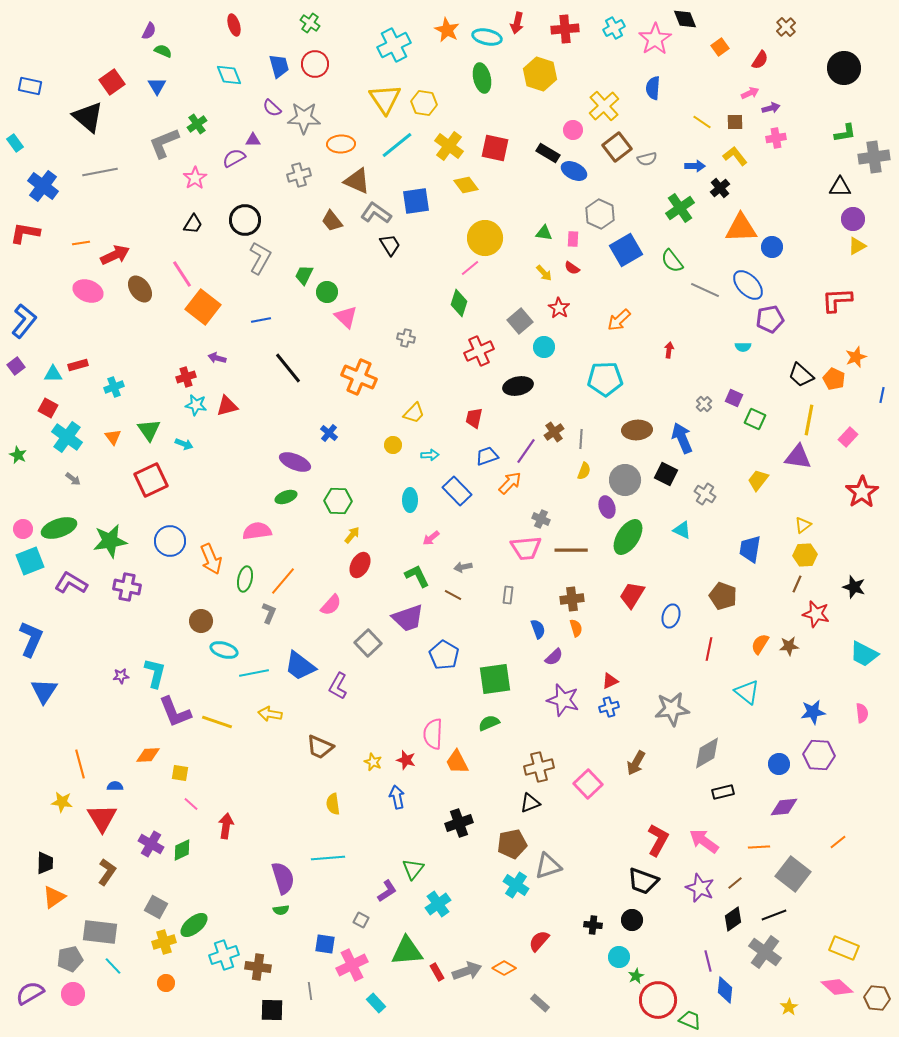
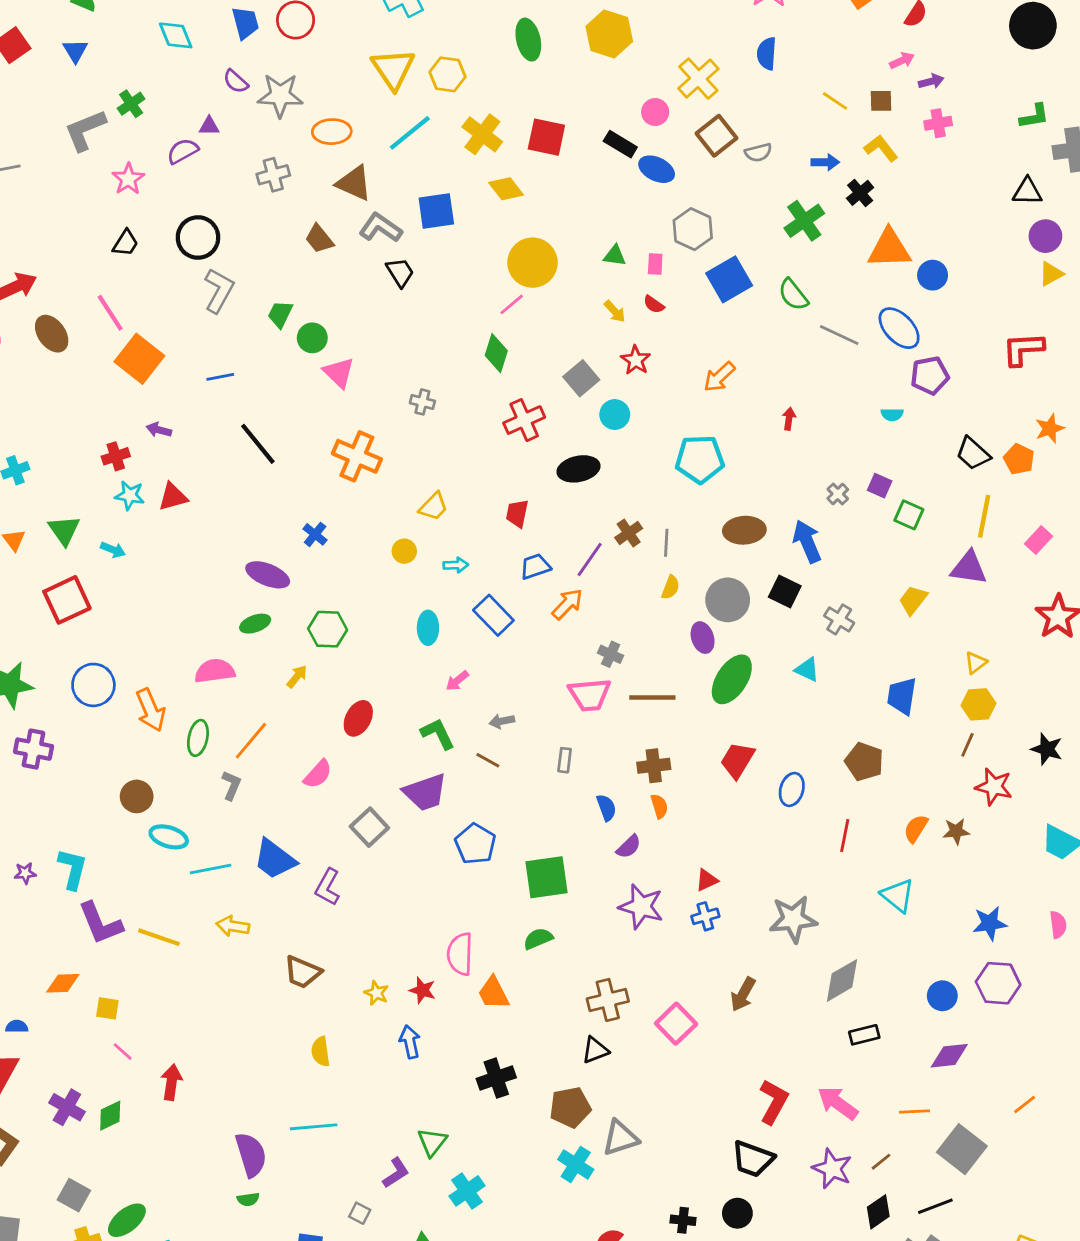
yellow arrow: (352, 535) -> (297, 677), moved

